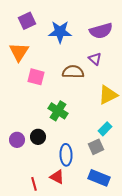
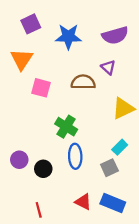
black circle: (38, 137) -> (43, 169), moved
blue ellipse: (66, 155) -> (75, 156), moved
red triangle: (57, 177) -> (83, 202), moved

